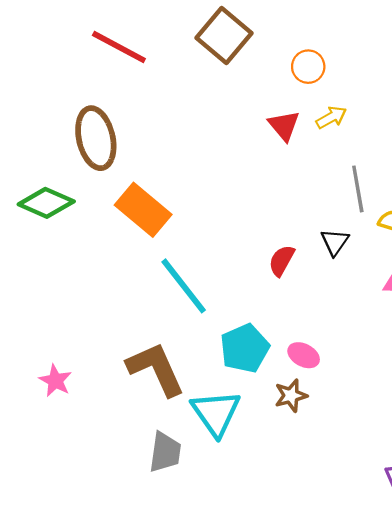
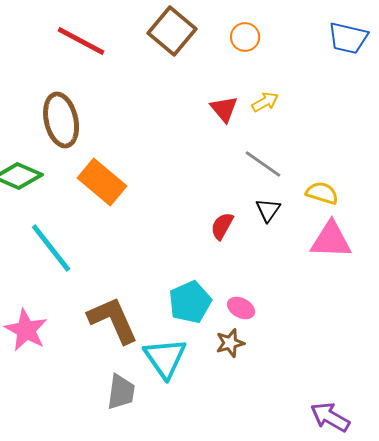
orange circle: (308, 67) -> (245, 37), moved
gray line: (358, 189) -> (263, 164), moved, turned -45
cyan line: (184, 286) -> (51, 248), moved
pink star: (55, 381) -> (26, 330), size x1.5

